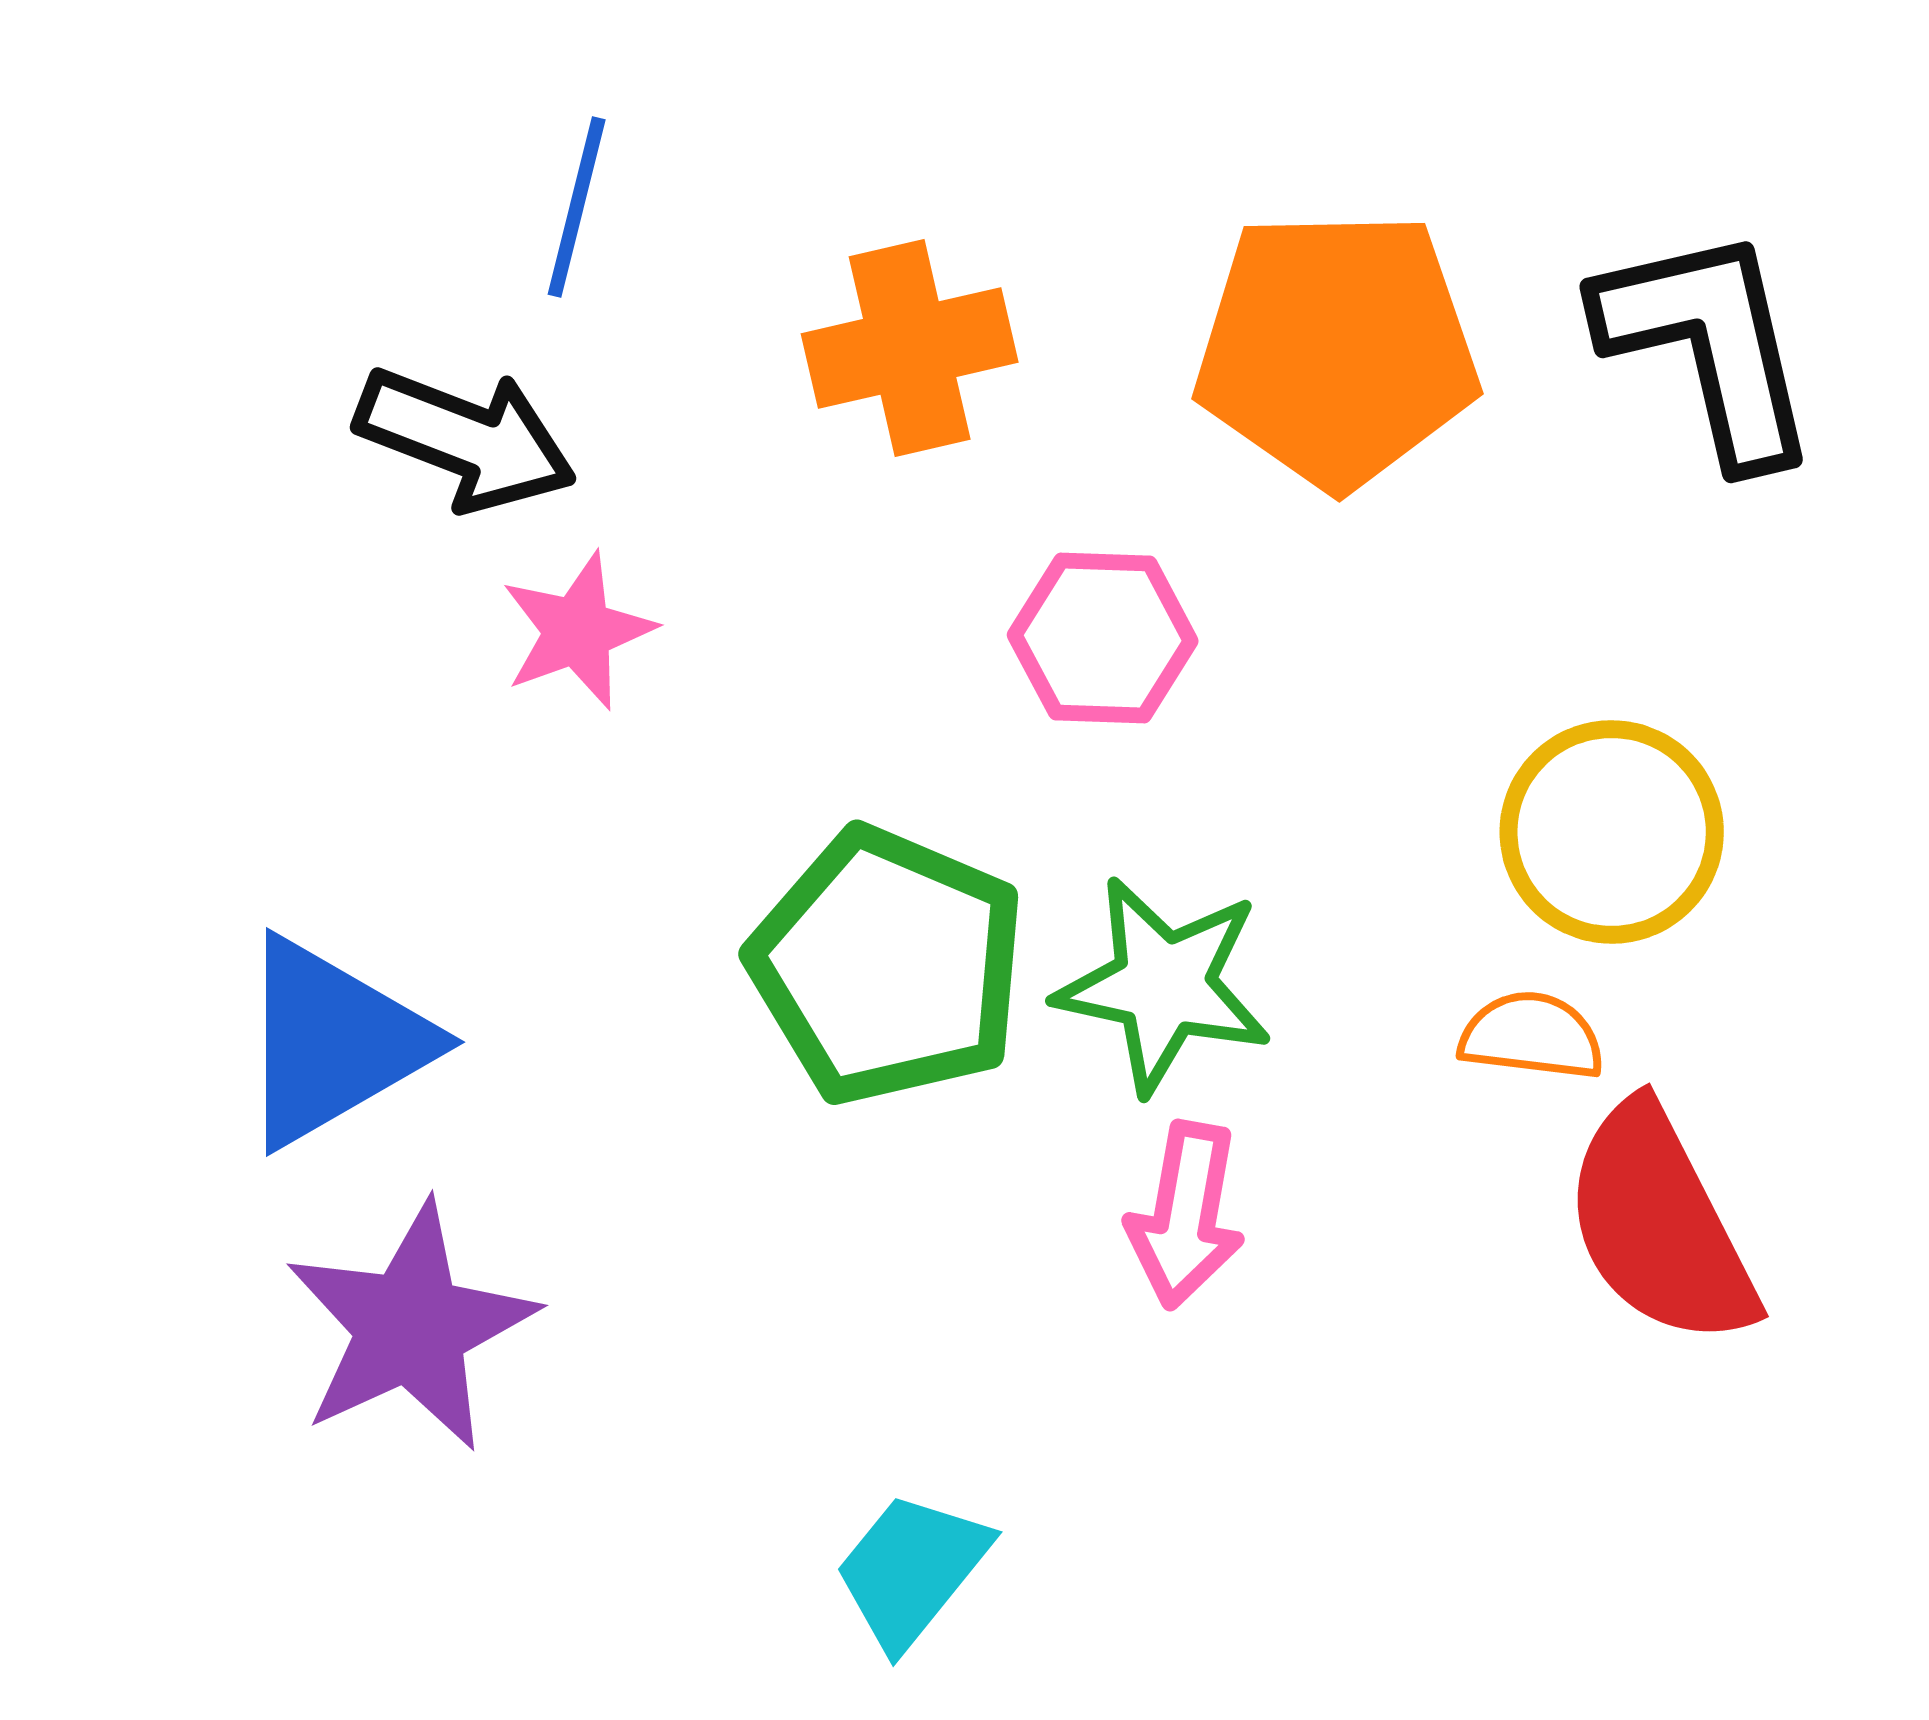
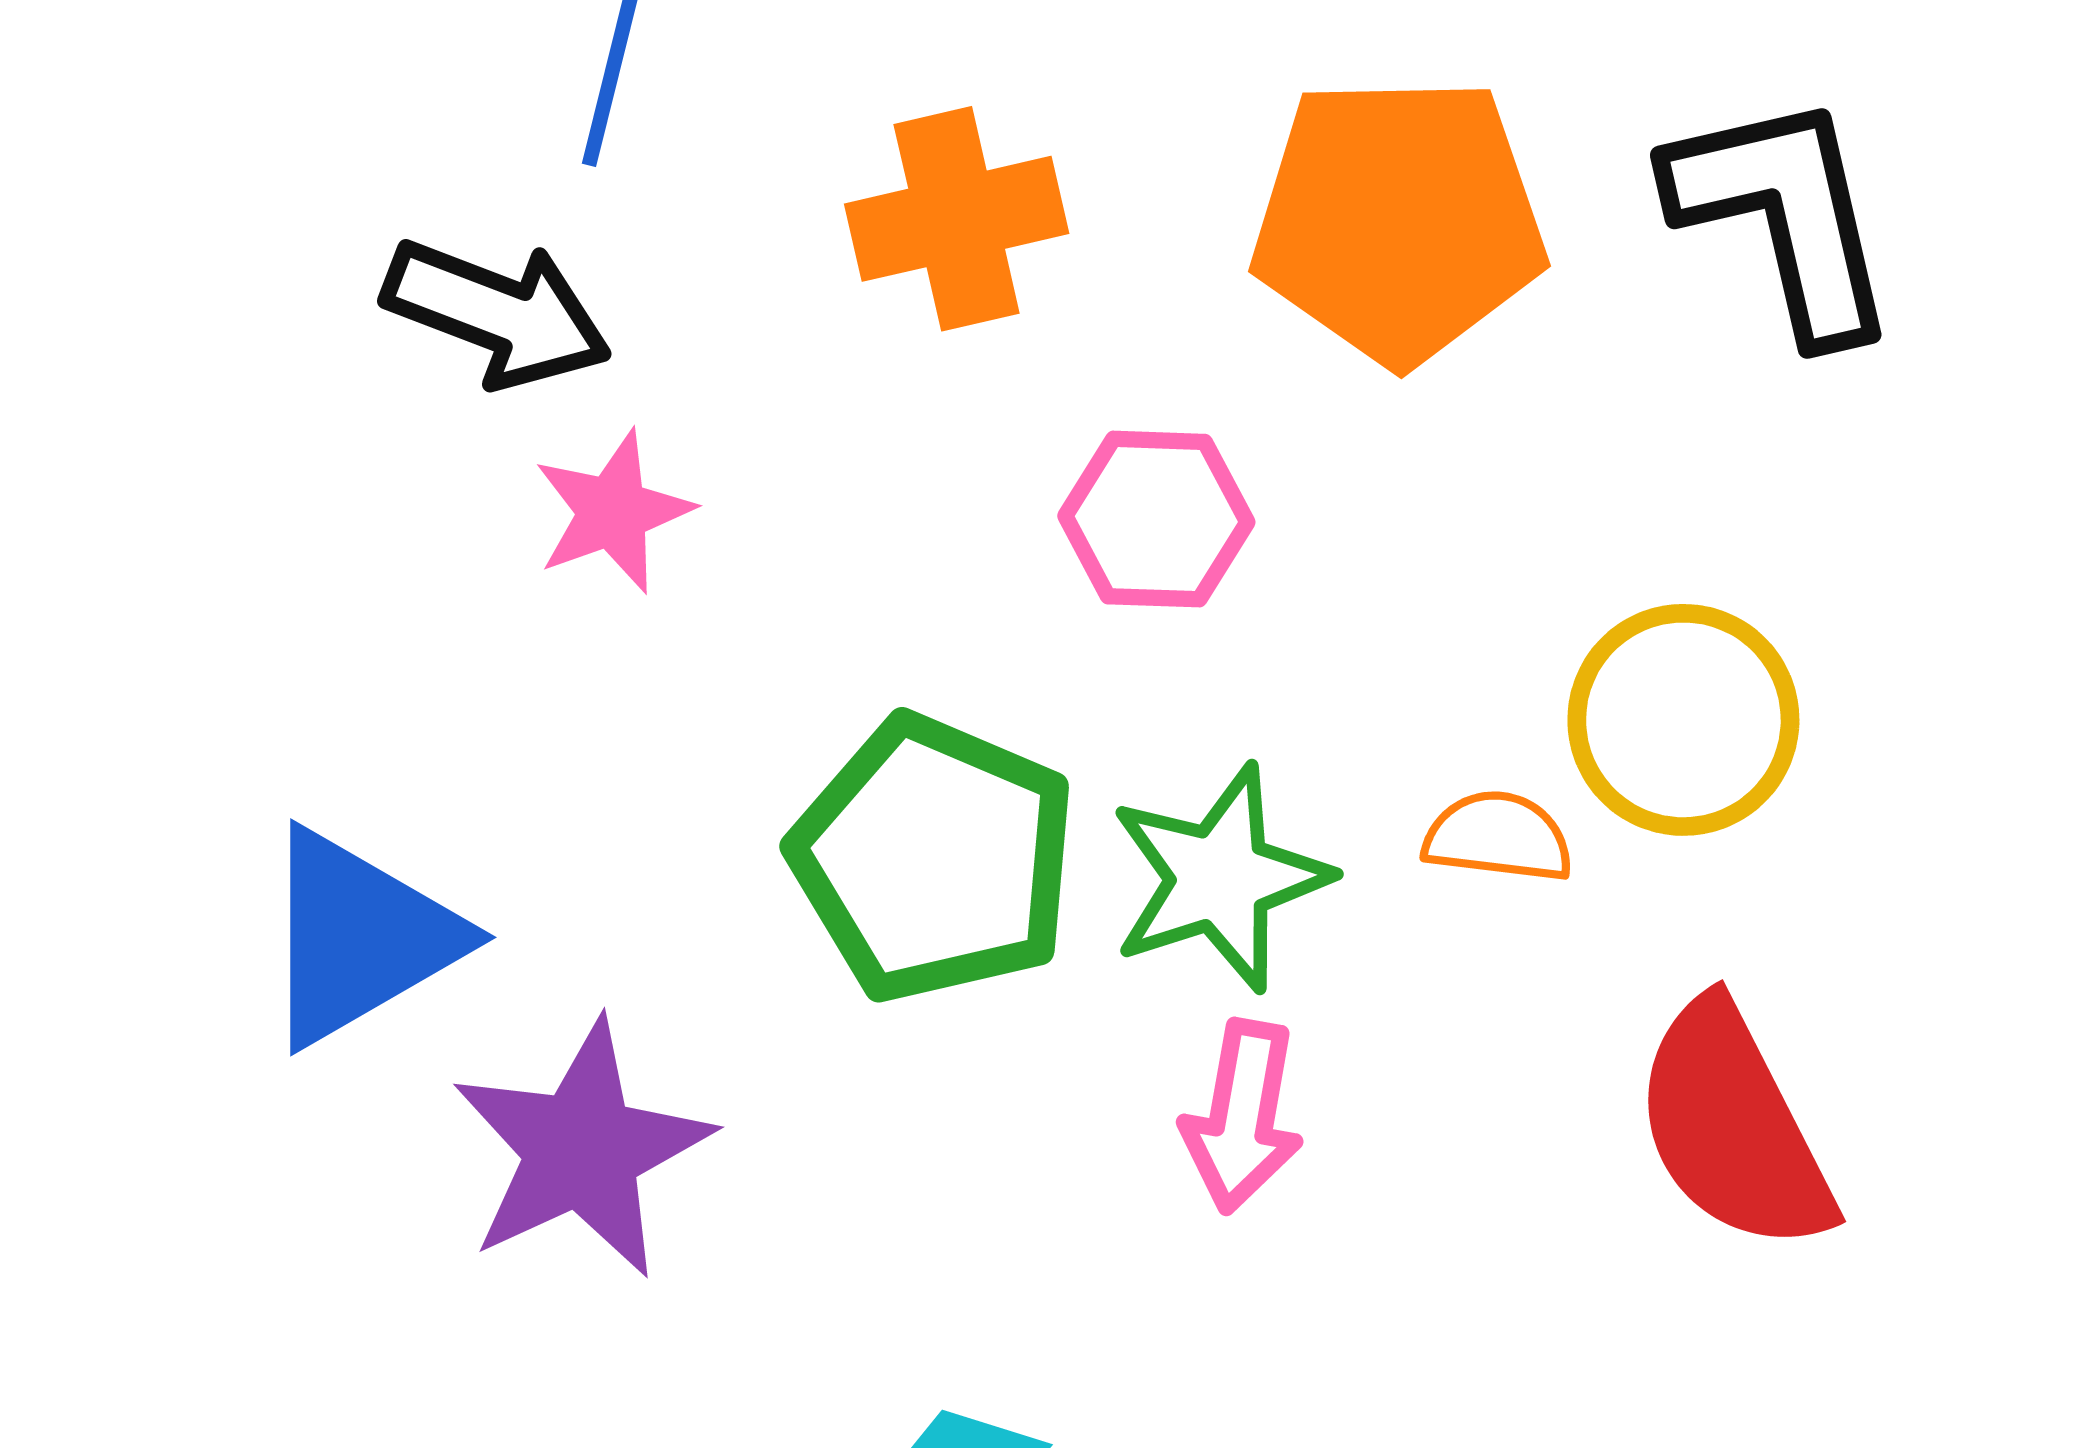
green star: (1164, 985) -> (1220, 878), turned -30
orange semicircle: (1532, 1036) -> (1498, 837), moved
purple star: (411, 1327) -> (582, 1150), moved

